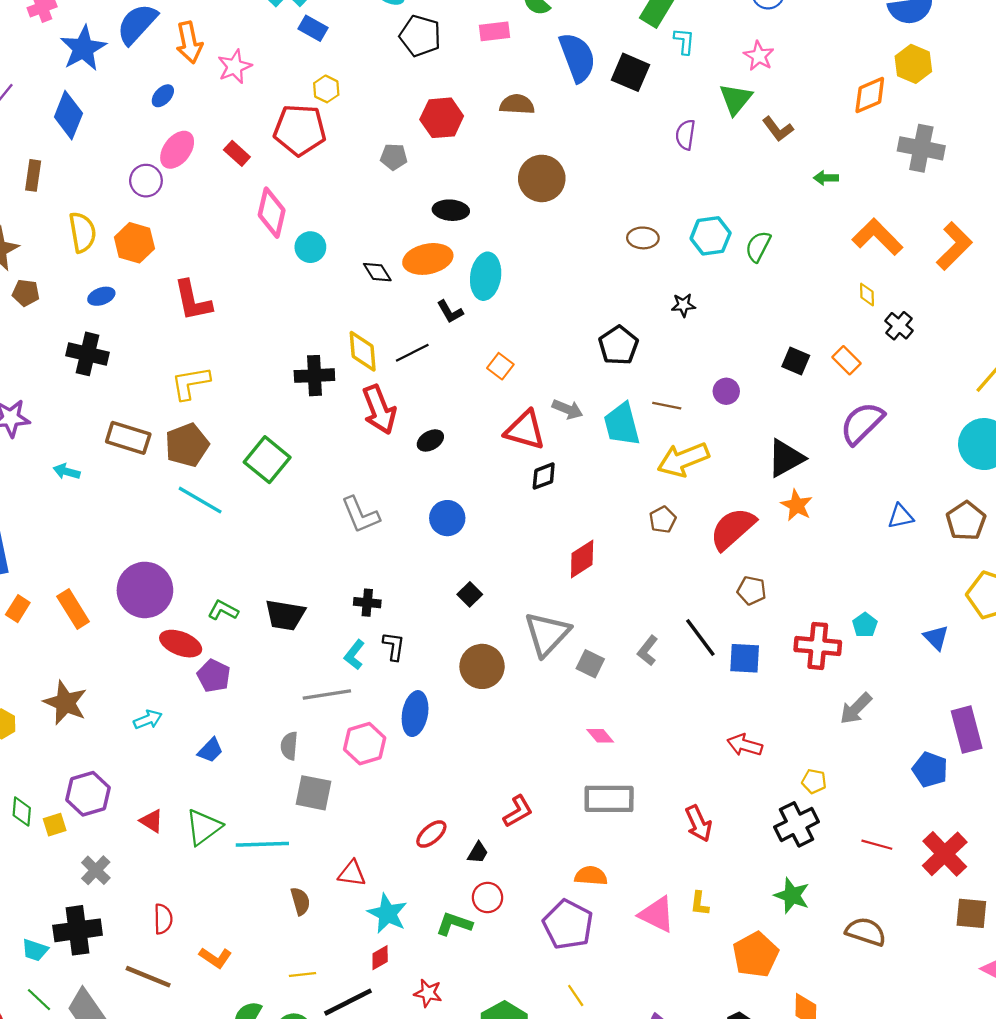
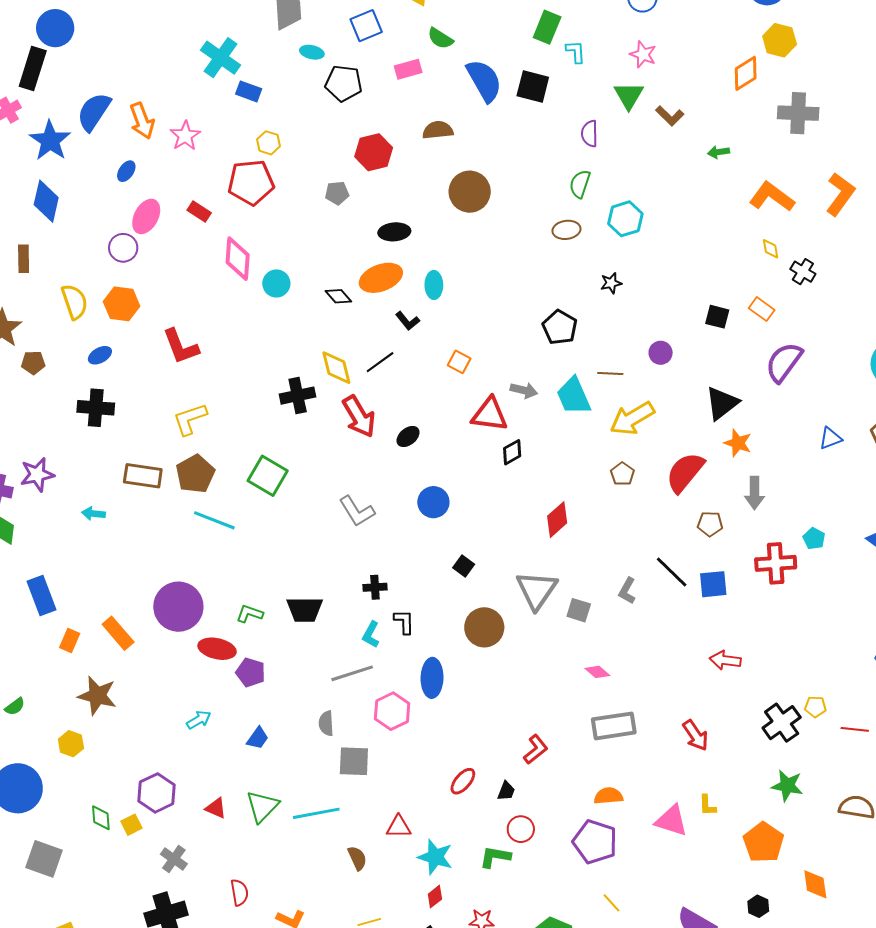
green semicircle: (758, 246) -> (580, 184), moved
cyan ellipse: (486, 276) -> (434, 285), size x0.7
brown star: (65, 703) -> (97, 696), moved
gray arrow: (856, 709) -> (754, 493), moved, turned -36
yellow pentagon: (814, 781) -> (815, 707), moved

